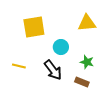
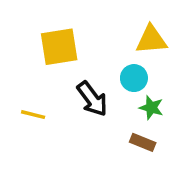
cyan circle: (61, 47) -> (134, 78), moved
black arrow: (53, 70) -> (92, 99), moved

